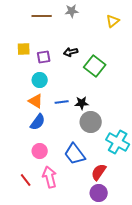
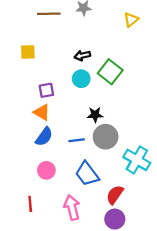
purple square: (44, 57) -> (46, 90), moved
cyan circle: (40, 80) -> (81, 79), moved
blue line: (62, 102) -> (77, 140), moved
pink arrow: (50, 177) -> (72, 207), moved
red line: (26, 180) -> (30, 204), turned 32

